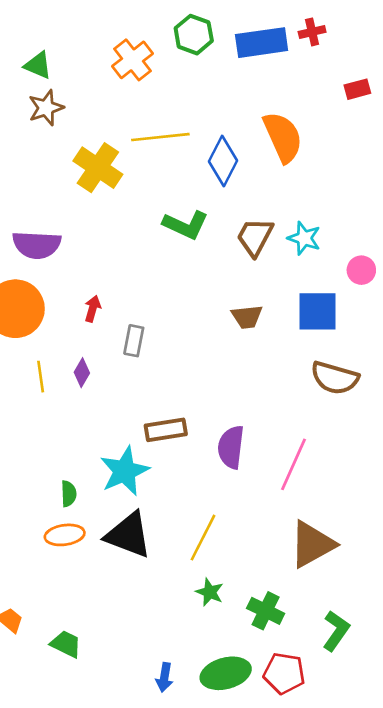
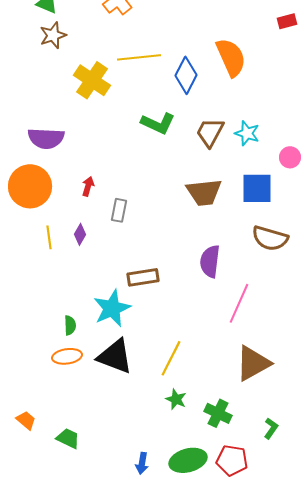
brown trapezoid: (247, 317) -> (204, 192), size x1.5
purple semicircle: (231, 447) -> (210, 261), moved
green L-shape: (336, 631) -> (271, 428), size x0.7

